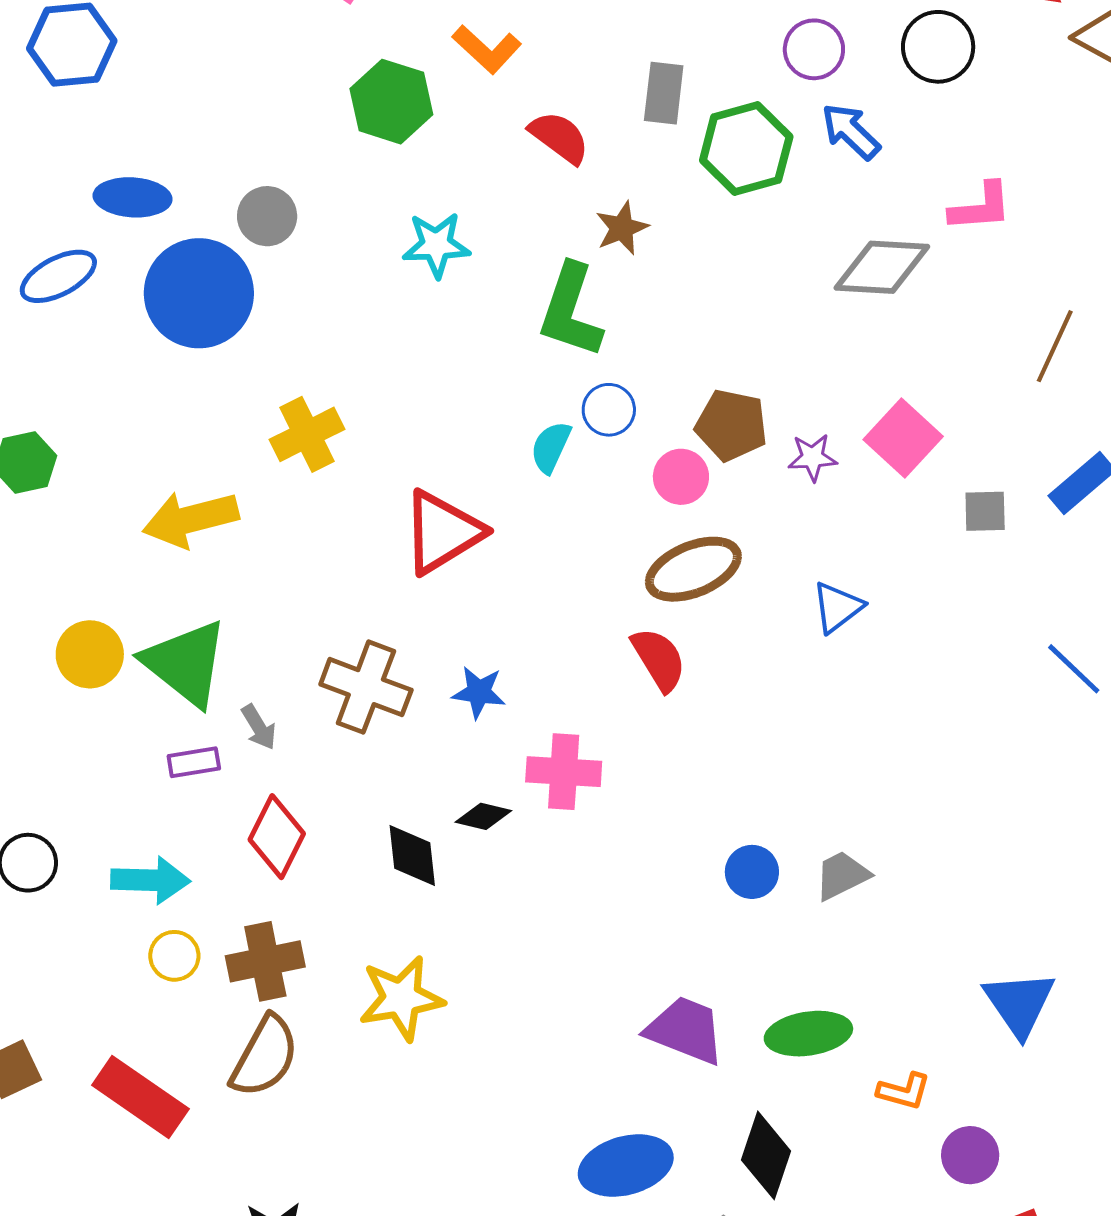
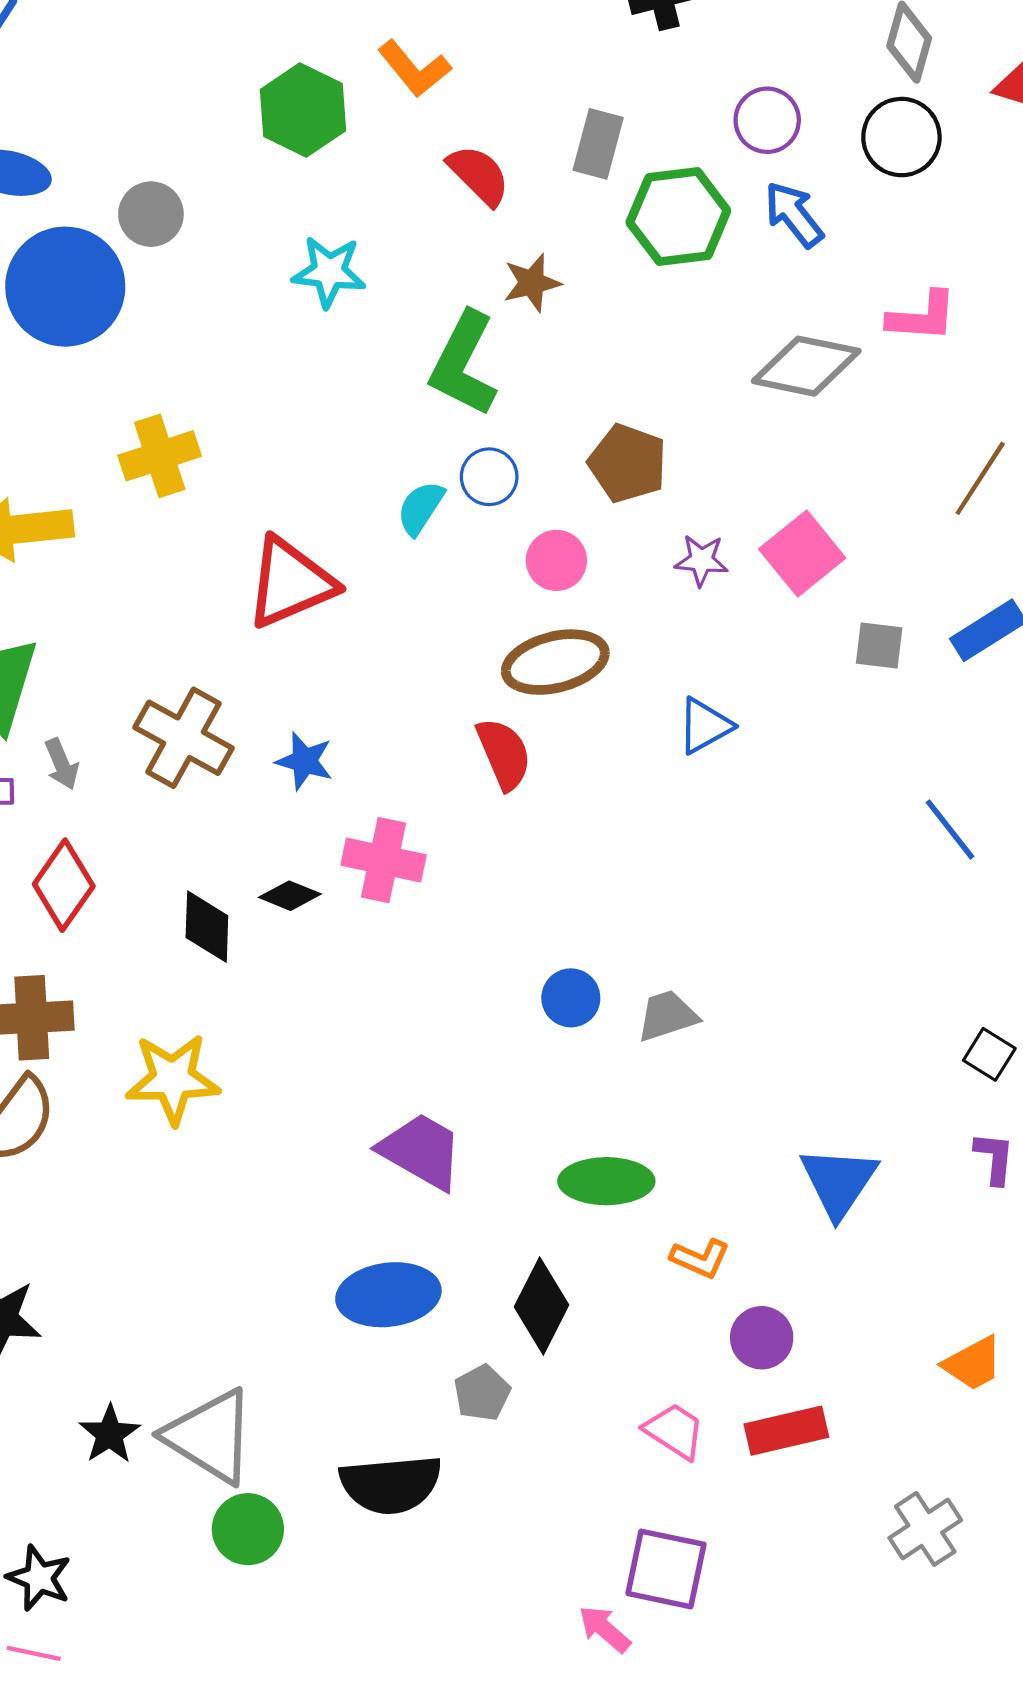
brown pentagon: (731, 425) -> (628, 463), moved
purple trapezoid: (686, 1030) -> (421, 1151), moved

